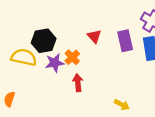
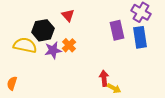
red triangle: (94, 36) -> (68, 15), moved
red arrow: (78, 83) -> (104, 78), moved

